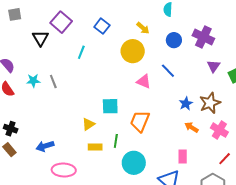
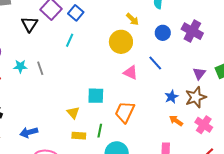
blue square: (102, 26) -> (76, 13), moved
purple triangle: (214, 66) -> (199, 74), moved
yellow triangle: (88, 124) -> (73, 113), turned -40

